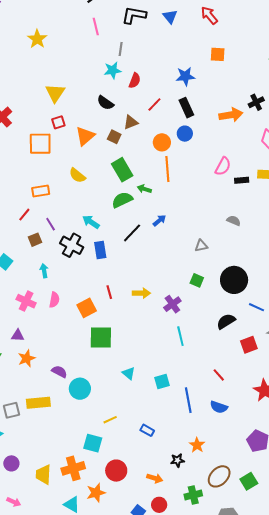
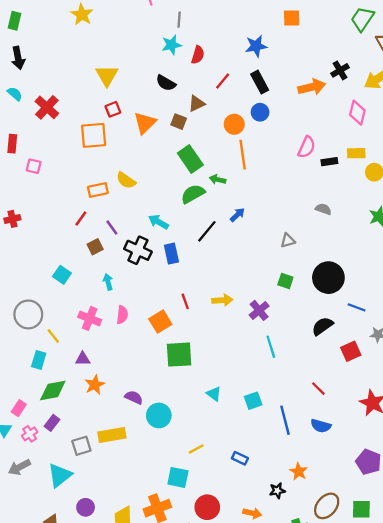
yellow semicircle: (77, 175) -> (126, 180), moved
green square: (249, 481) -> (361, 509), turned 36

